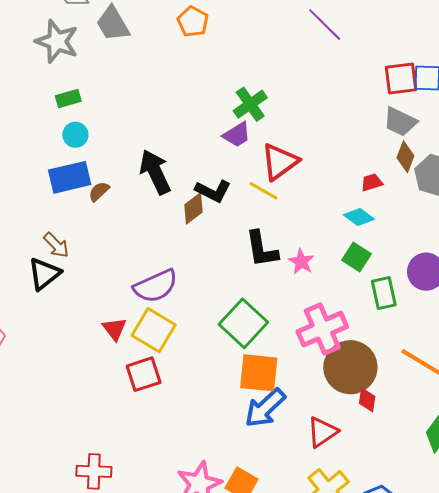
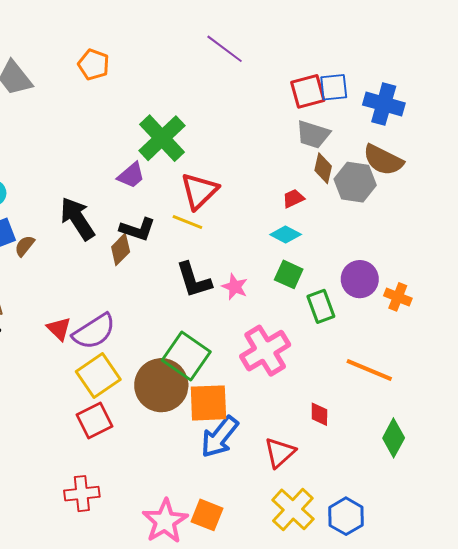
green cross: (250, 104) -> (162, 138), size x1.4
purple trapezoid: (237, 135) -> (131, 175), moved
red triangle: (114, 329) -> (59, 329), moved
yellow square: (154, 330) -> (98, 375), turned 33
brown circle: (350, 367) -> (161, 385), moved
red cross: (94, 471) -> (82, 494), moved

